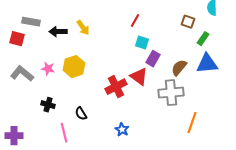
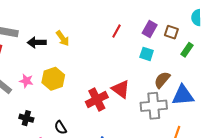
cyan square: (142, 43) -> (147, 54), moved
purple rectangle: (153, 59) -> (150, 29), moved
blue triangle: (207, 64) -> (183, 95), moved

